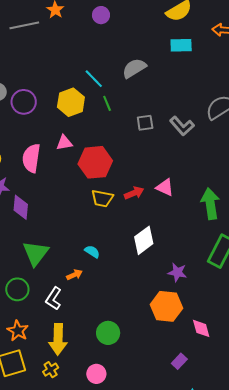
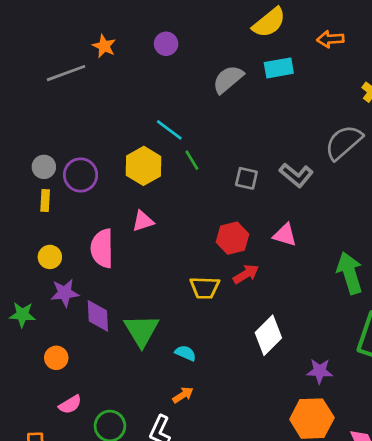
gray semicircle: (134, 68) -> (228, 79), moved
gray square: (145, 123) -> (246, 178), turned 30
red hexagon: (95, 162) -> (232, 238), moved, size x0.7
pink triangle: (165, 187) -> (285, 235), moved
cyan semicircle: (92, 252) -> (185, 353), moved
green triangle: (36, 253) -> (142, 330), moved

